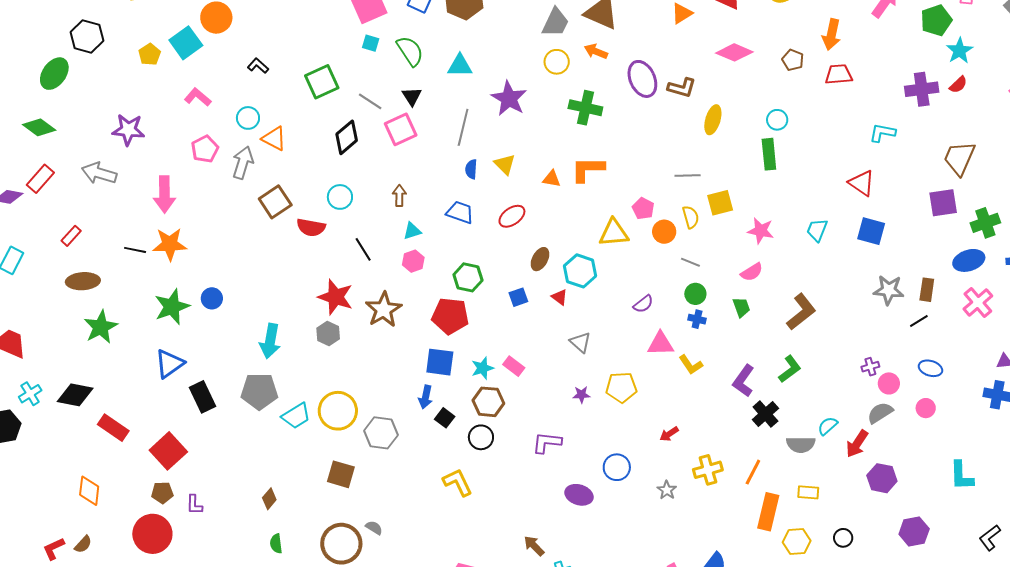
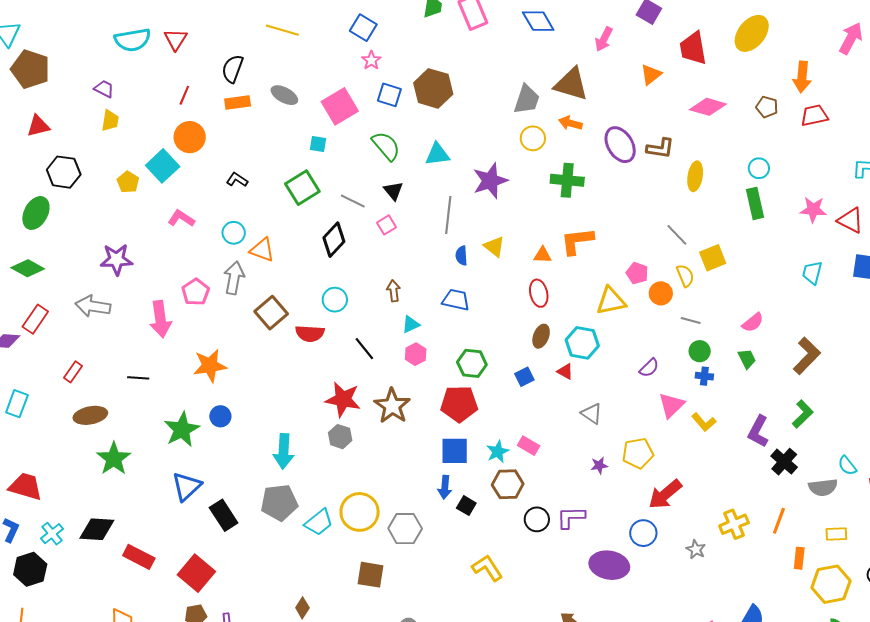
cyan square: (371, 43) -> (318, 144), moved
purple star: (509, 98) -> (490, 181), turned 30
pink square: (401, 129) -> (387, 225), size x0.6
pink pentagon: (205, 149) -> (196, 292), moved
gray line: (688, 176) -> (677, 235), turned 55
red ellipse: (512, 216) -> (539, 293), moved, turned -60
pink star: (761, 231) -> (813, 210), moved
orange star: (170, 244) -> (210, 366), moved
pink triangle: (661, 344) -> (671, 405), turned -36
cyan semicircle: (828, 426) -> (847, 466), turned -80
red arrow: (669, 434) -> (665, 494), moved, size x1.8
black circle: (481, 437) -> (537, 519), moved
purple ellipse: (579, 495) -> (609, 565), size x1.4
orange rectangle: (768, 512) -> (799, 558), size x0.6
yellow hexagon: (797, 541) -> (831, 584), size x1.4

